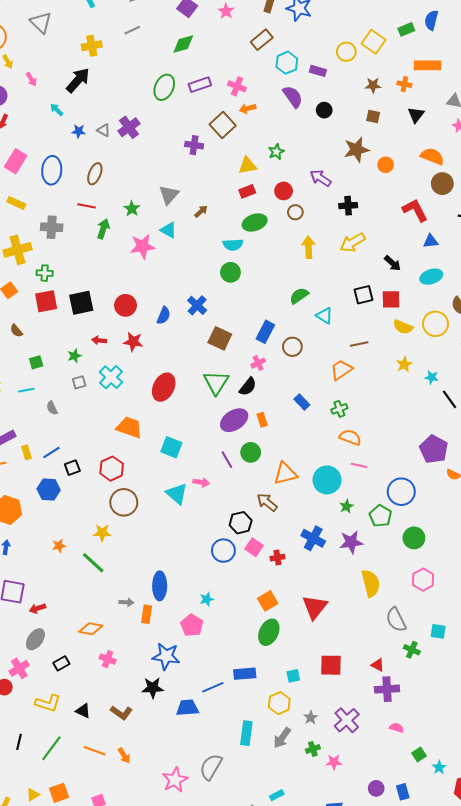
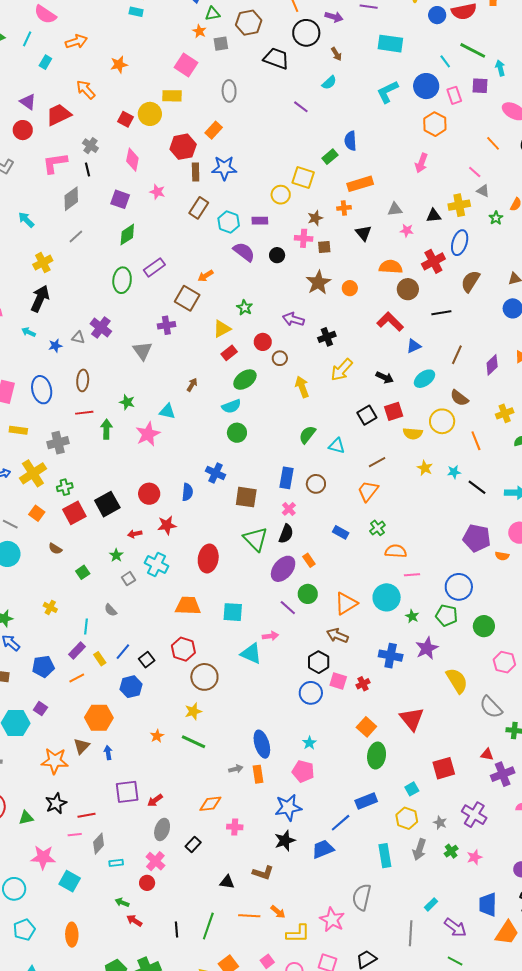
pink cross: (237, 86) -> (304, 238), moved
gray triangle: (169, 195) -> (142, 351), moved
cyan line: (26, 390) -> (86, 627), moved, turned -56
yellow L-shape: (48, 703) -> (298, 934), moved

